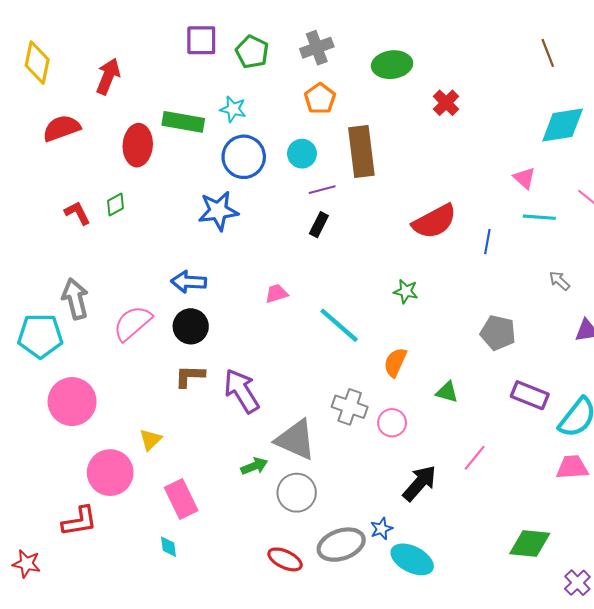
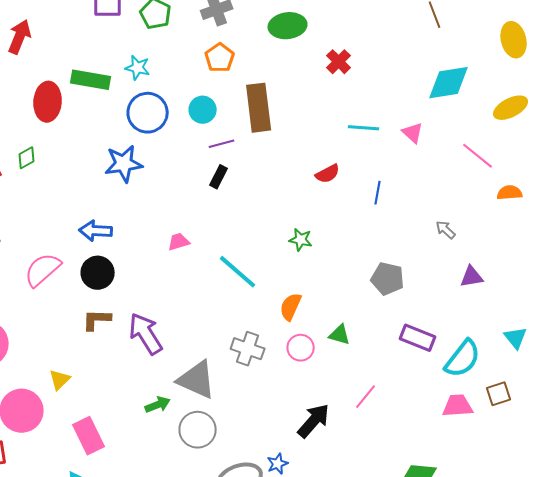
cyan line: (539, 217) -> (364, 128), moved
red semicircle: (434, 221) -> (328, 174), size x0.6
pink circle: (392, 423) -> (301, 348), moved

